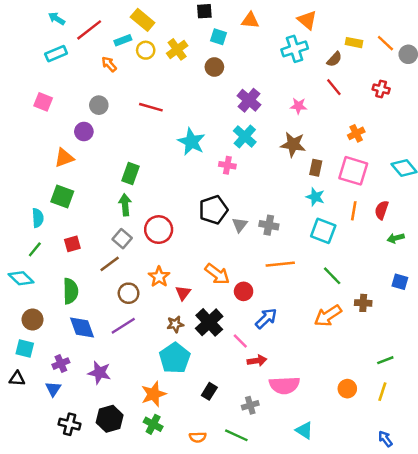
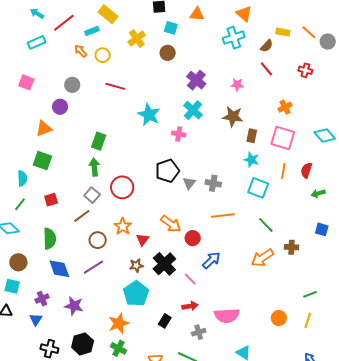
yellow circle: (146, 50) -> (103, 55), moved
red arrow: (257, 361) -> (190, 306), moved

